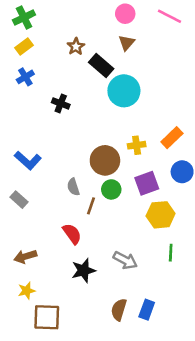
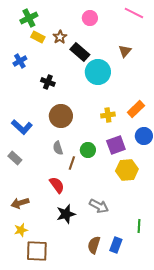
pink circle: (125, 14) -> (90, 18), moved
green cross: (24, 17) -> (29, 18), moved
brown triangle: (126, 43) -> (125, 51), moved
yellow rectangle: (24, 47) -> (38, 37), moved, turned 64
brown circle: (105, 160) -> (61, 116), moved
green line: (171, 253) -> (139, 226), moved

